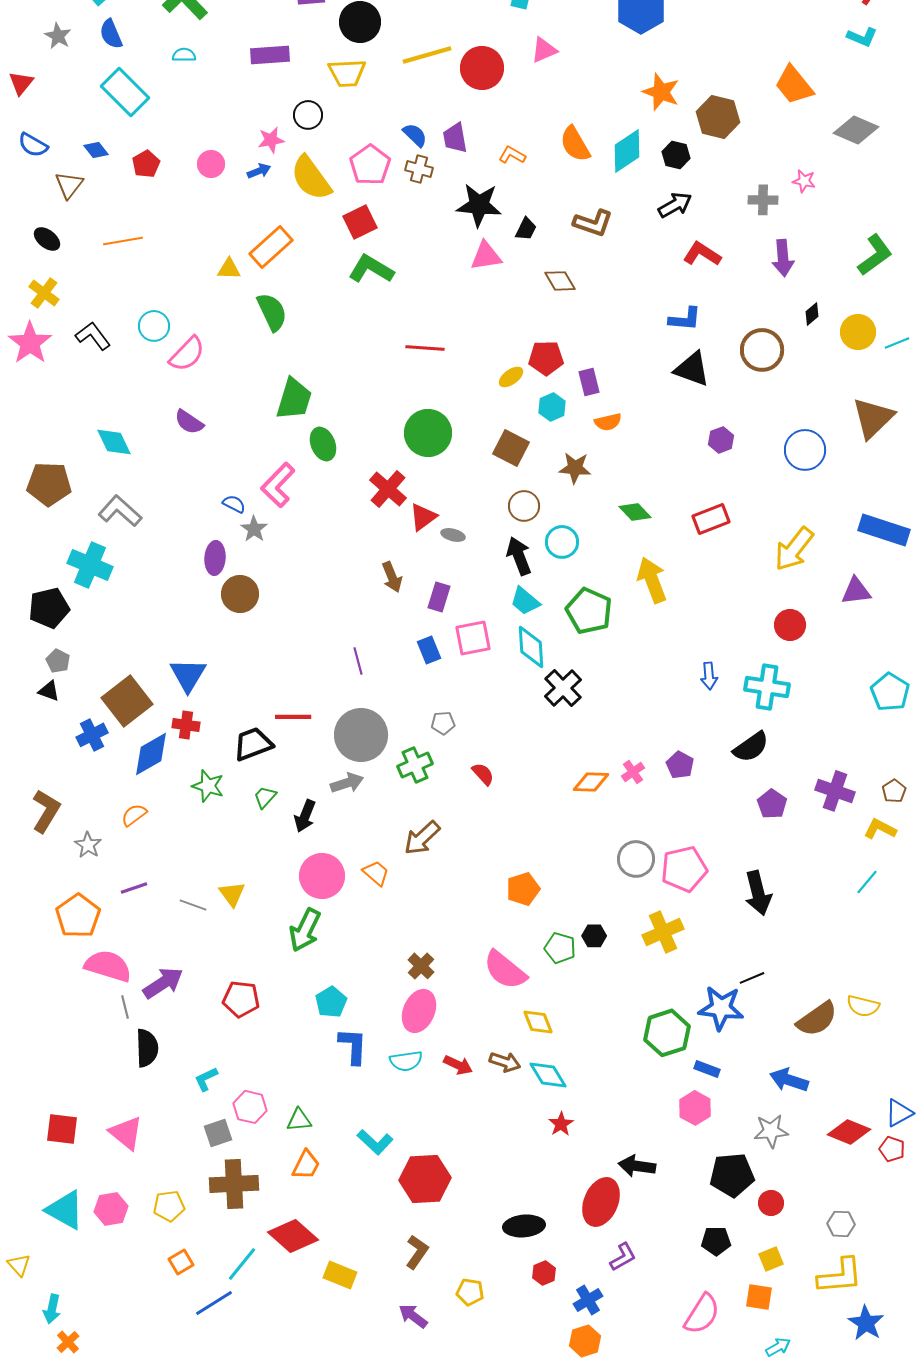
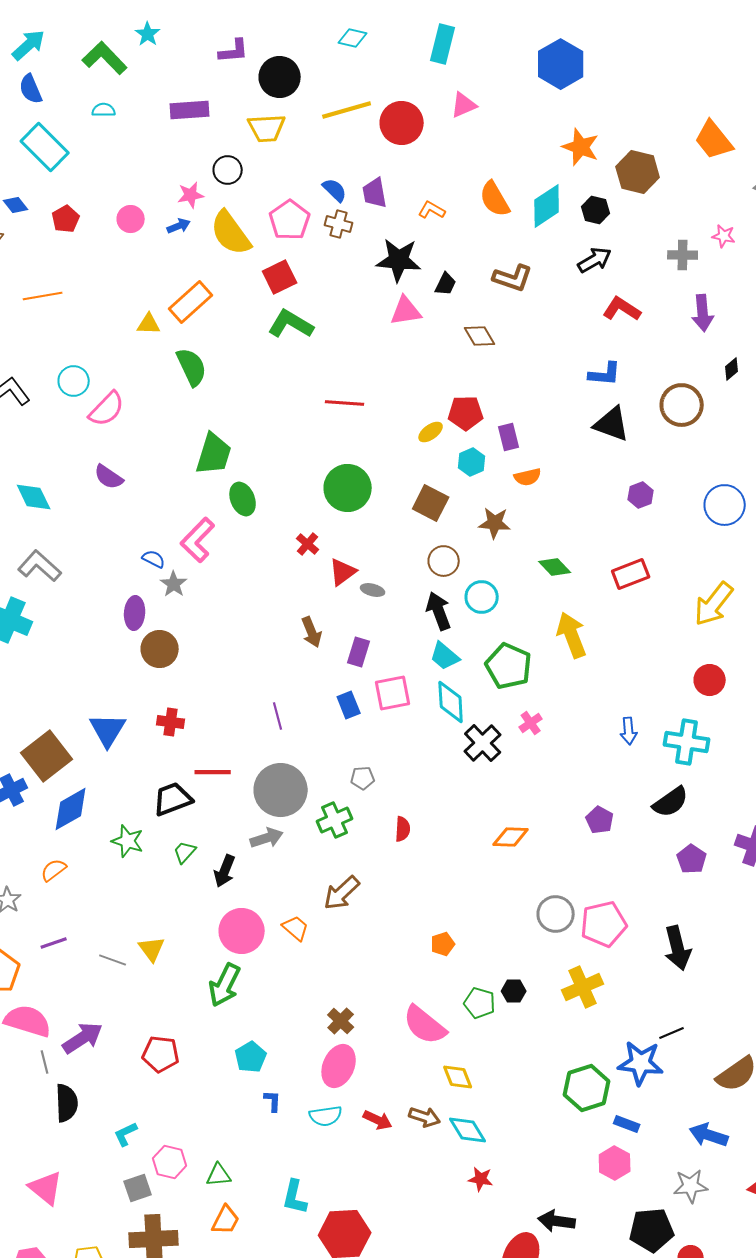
red cross: (388, 489) -> (308, 544), size x0.6
red cross: (186, 725) -> (171, 722), moved
pink cross: (633, 772) -> (531, 723), moved
red semicircle: (483, 774) -> (403, 829), turned 45
orange pentagon: (523, 889) -> (443, 944), size x0.7
blue L-shape: (353, 1046) -> (273, 1101), size x0.6
red star: (561, 1124) -> (481, 1179), turned -30
cyan L-shape: (375, 1142) -> (295, 1197), turned 60

